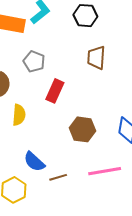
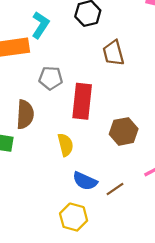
red rectangle: (55, 91) -> (82, 101), size x1.4
yellow semicircle: (19, 115) -> (65, 145), moved

